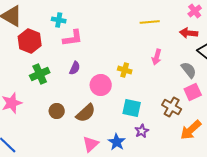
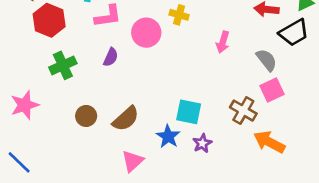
yellow cross: (125, 70) -> (179, 15), moved
pink circle: (101, 85) -> (146, 33), moved
orange arrow: (191, 130) -> (269, 142), turned 70
blue star: (117, 142) -> (168, 136), moved

